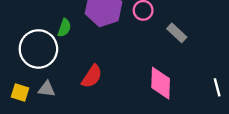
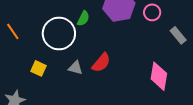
gray triangle: (47, 89) -> (75, 68), moved

